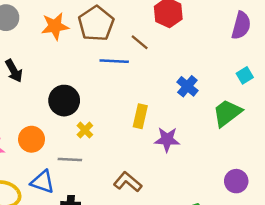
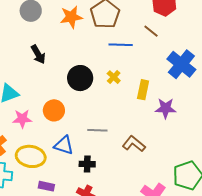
brown line: (140, 42) -> (151, 31), moved
blue cross: (187, 86) -> (181, 64), size x1.6
yellow cross: (85, 130) -> (114, 77), moved
gray line: (70, 159) -> (97, 130), moved

